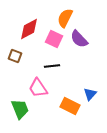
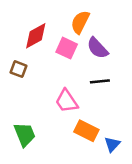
black line: (52, 66) -> (100, 81), moved
pink trapezoid: (38, 88) -> (67, 101), moved
blue triangle: (90, 94) -> (112, 144), moved

